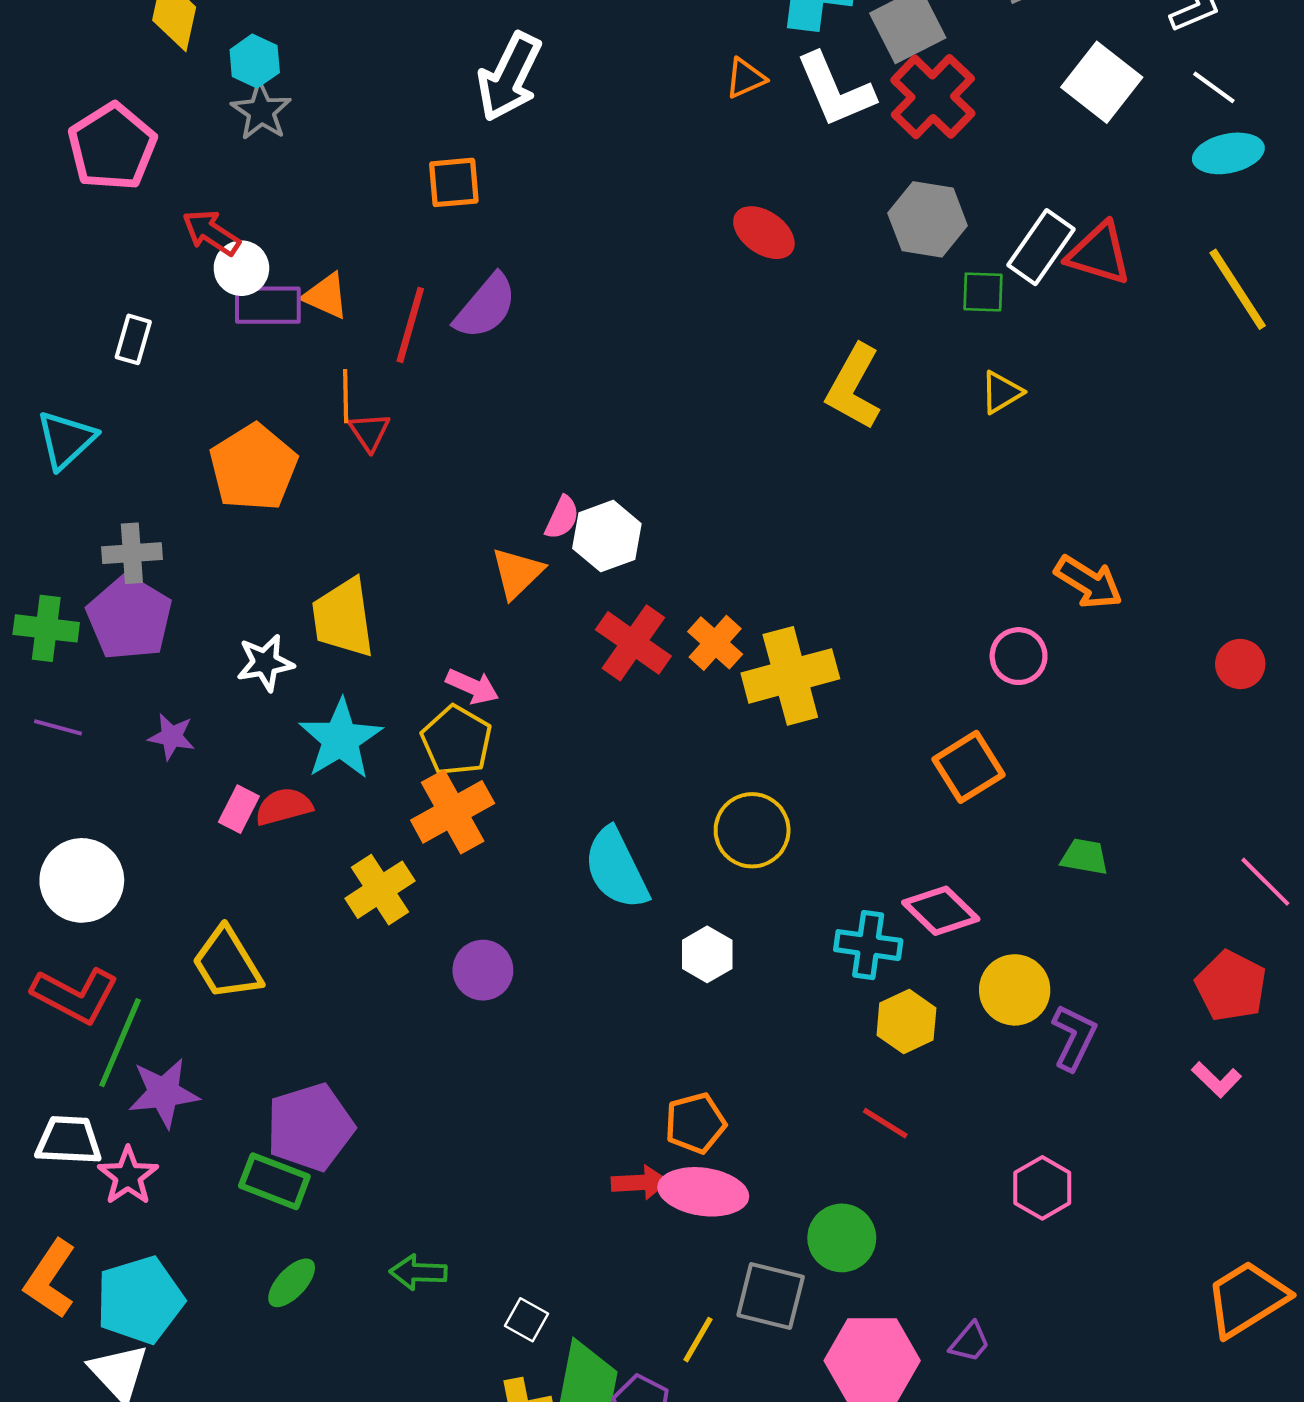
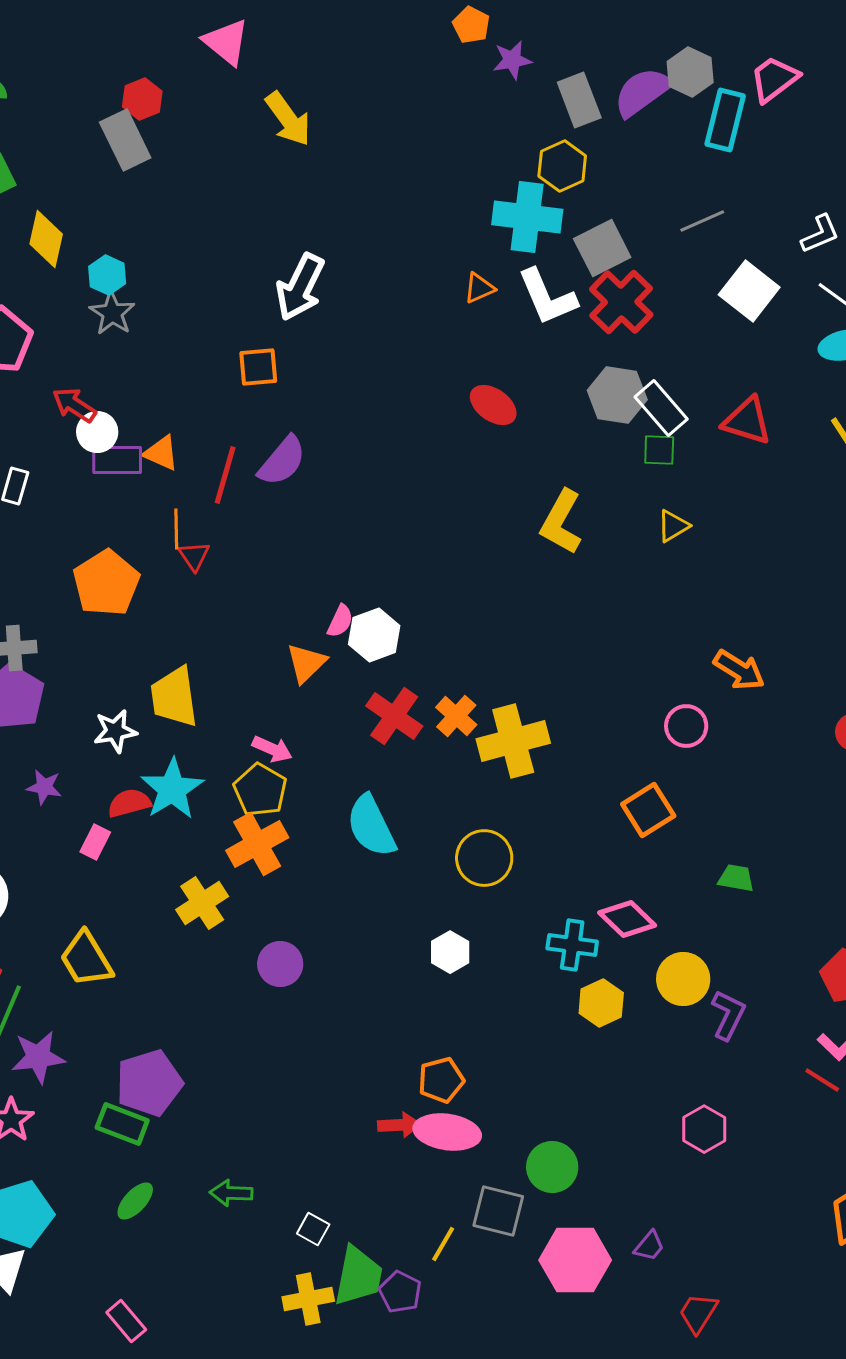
white rectangle: (1041, 247) -> (661, 408), moved, turned -76
red semicircle: (284, 807) -> (129, 803), moved
cyan semicircle: (616, 869) -> (371, 826), moved
red line: (885, 1123) -> (822, 1080), moved

